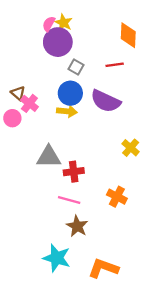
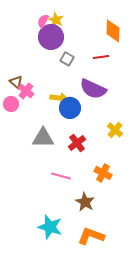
blue circle: (70, 93) -> (70, 108), moved
red cross: (74, 172) -> (77, 143), moved, turned -30
brown star: (77, 226) -> (85, 202), moved

